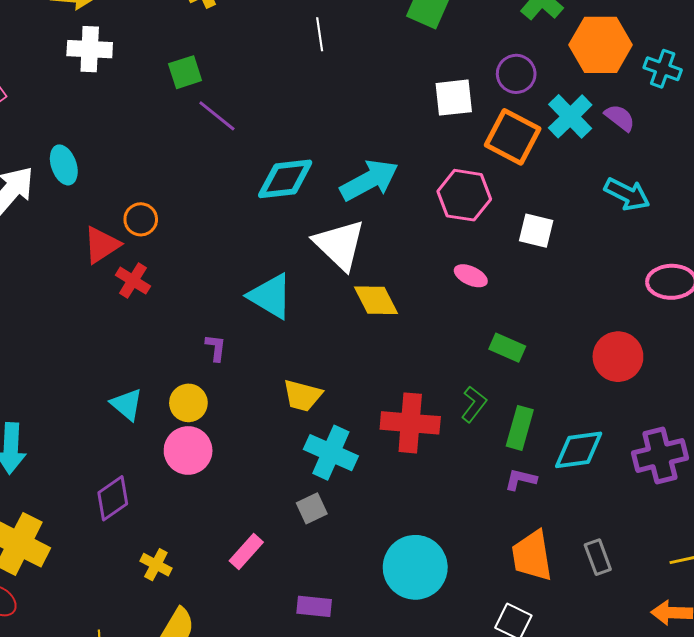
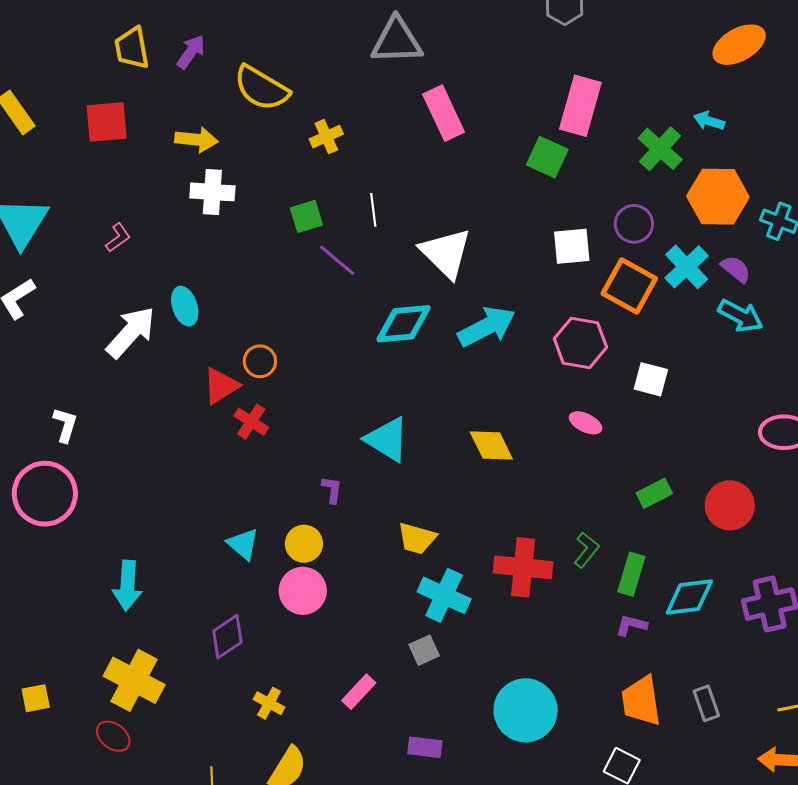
white line: (320, 34) -> (373, 210), moved
cyan arrow: (627, 194) -> (741, 316), moved
white triangle: (339, 245) -> (446, 253), moved
green rectangle: (507, 348) -> (654, 493), moved, turned -52

